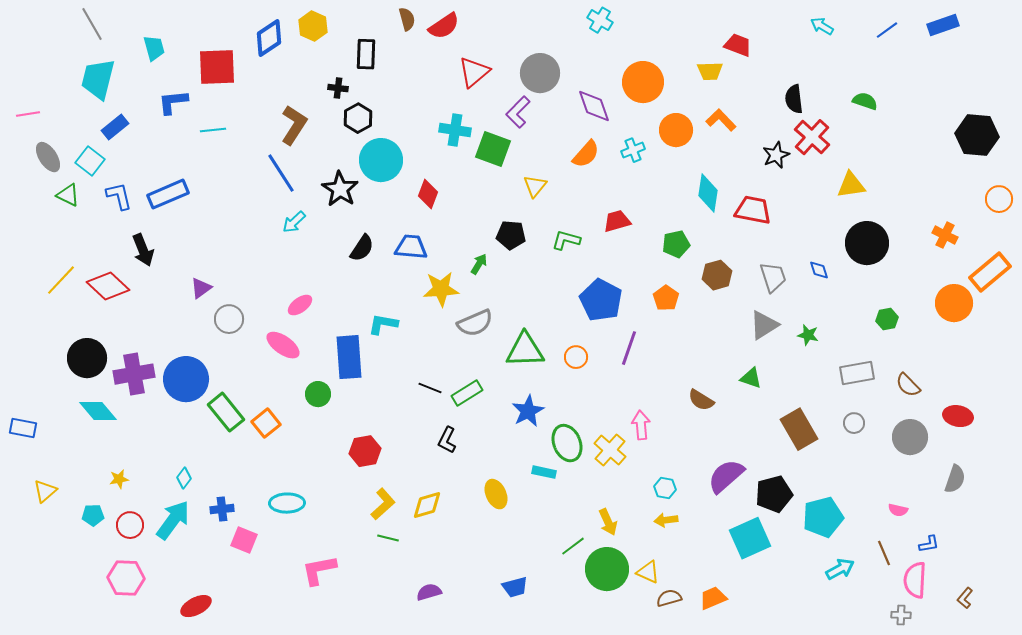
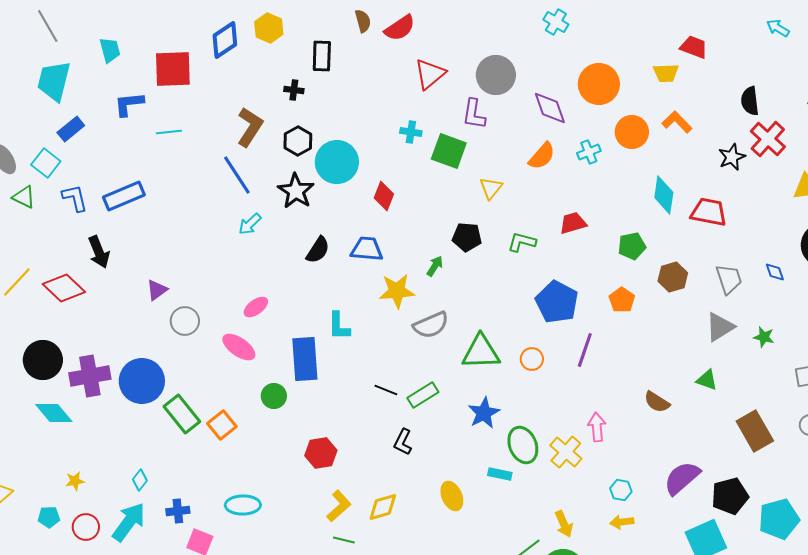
purple L-shape: (518, 112) -> (474, 114), turned -36
black hexagon: (358, 118) -> (298, 141), moved
cyan cross: (455, 130) -> (411, 132), size x0.7
cyan L-shape: (383, 324) -> (339, 326), turned -100

